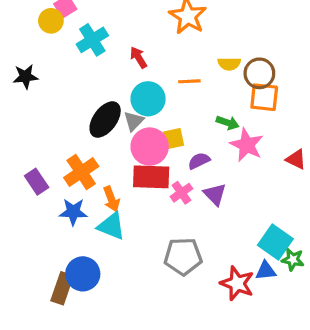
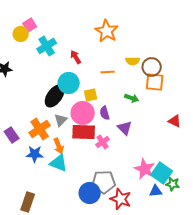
cyan circle: (148, 99) -> (69, 83), moved
gray triangle: (134, 121) -> (61, 120), moved
yellow square: (173, 139) -> (91, 95), moved
pink star: (247, 145) -> (145, 169), moved
purple semicircle: (199, 161) -> (105, 113), moved, turned -80
purple triangle: (215, 194) -> (125, 128), moved
blue circle: (83, 274) -> (90, 193), moved
red star: (237, 283) -> (121, 199), moved

